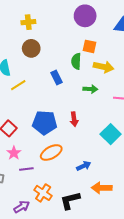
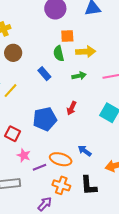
red arrow: (74, 119) -> (72, 108), turned 48
orange ellipse: (51, 152) -> (61, 159), moved, turned 60
blue arrow: (84, 166) -> (85, 151), moved, turned -104
black L-shape: (70, 200) -> (89, 186), turned -65

